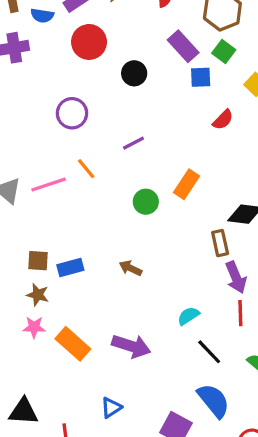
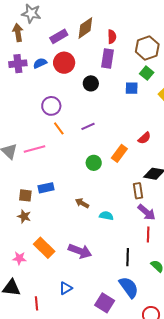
blue semicircle: (42, 16) -> (40, 63), moved, turned 144
purple rectangle: (183, 46) -> (107, 58), moved, turned 48
red semicircle: (223, 120) -> (144, 138), moved
orange line: (86, 169) -> (59, 128), moved
blue rectangle: (70, 267) -> (46, 188), moved
purple arrow: (236, 277) -> (147, 212), turned -30
cyan semicircle: (188, 316) -> (106, 216), moved, turned 40
pink star: (34, 327) -> (19, 258), moved
black line: (209, 352) -> (128, 257), turned 42

